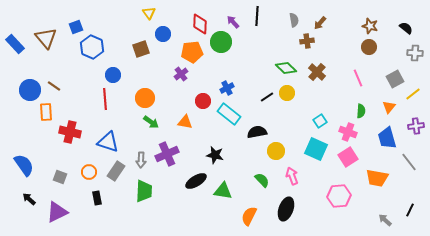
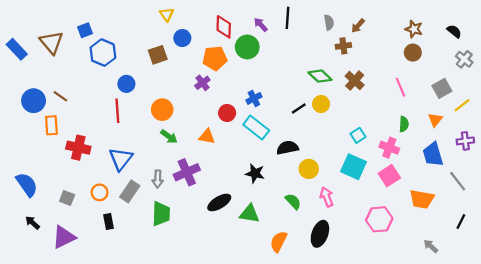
gray cross: (415, 53) -> (464, 59), turned 35
blue triangle: (108, 142) -> (121, 159), turned 50
black star: (215, 155) -> (255, 173), moved
black line: (410, 210) -> (461, 221), moved

